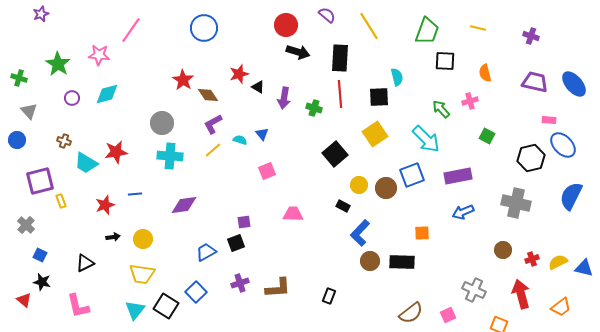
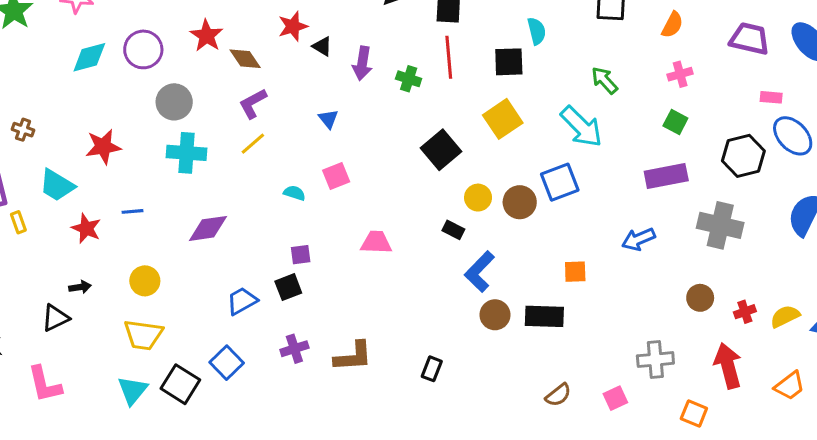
orange semicircle: (485, 73) -> (672, 25), turned -138
purple circle: (72, 98) -> (143, 49), moved, size x1.6
pink cross: (470, 101) -> (680, 74), moved
cyan semicircle: (240, 140) -> (294, 193), moved
cyan trapezoid: (86, 163) -> (57, 185), moved
purple rectangle: (458, 176) -> (666, 176), moved
red star: (105, 205) -> (86, 228), turned -30
black arrow: (113, 237) -> (80, 287), moved
gray cross: (474, 290) -> (655, 360), turned -30
brown semicircle: (411, 313) -> (558, 395), size x0.7

